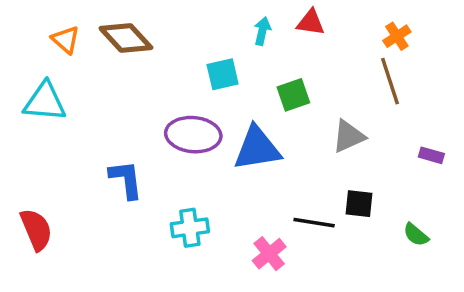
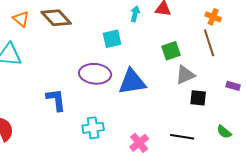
orange cross: (397, 36) -> (213, 17), turned -35
green square: (293, 95) -> (171, 51), moved
black square: (359, 204) -> (198, 98), moved
black line: (314, 223) -> (182, 137), moved

